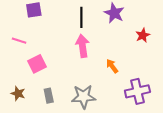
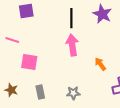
pink square: (37, 64) -> (29, 62), turned 36
gray star: (84, 97) -> (73, 93), size x0.6

